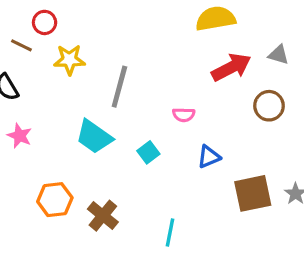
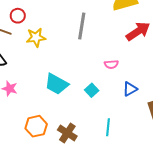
gray line: (119, 87) -> (82, 26), moved
cyan line: (170, 232) -> (108, 127), moved

